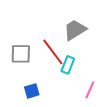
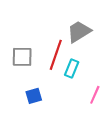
red line: (53, 52) -> (56, 55), turned 56

